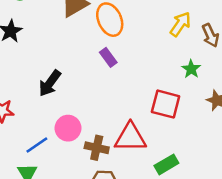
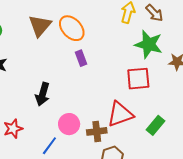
purple rectangle: (108, 57) -> (81, 58), turned 35
green star: (191, 69) -> (149, 44), size x1.8

